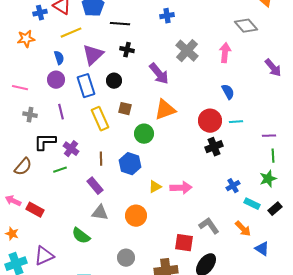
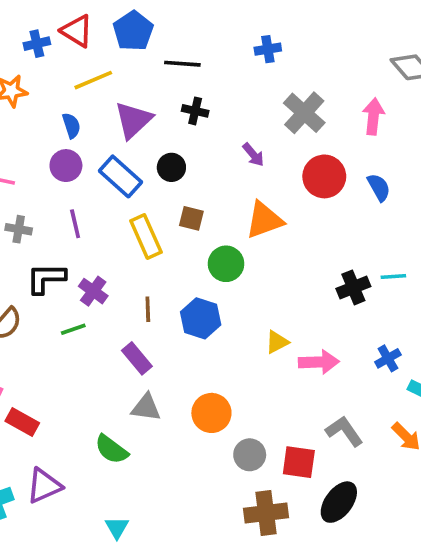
purple arrow: (159, 74) -> (253, 155), size x0.6
blue rectangle: (86, 86) -> (121, 176), turned -30
red circle: (210, 121) -> (324, 176), moved
cyan line: (236, 122) -> (393, 277), moved
yellow triangle: (155, 187) -> (277, 342), moved
pink arrow: (181, 188) -> (319, 362), moved
red rectangle: (35, 210) -> (22, 422), moved
gray circle: (126, 258) -> (250, 455), moved

